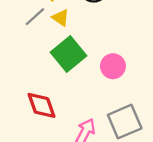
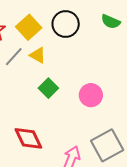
green square: (68, 54) -> (48, 88), size x0.6

